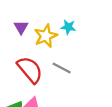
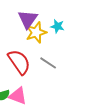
purple triangle: (21, 27) -> (28, 19), moved, size x1.5

